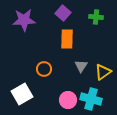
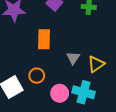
orange rectangle: (67, 39) -> (44, 39), moved
orange circle: (44, 69) -> (37, 76), moved

